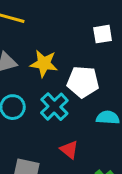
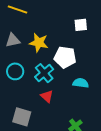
red triangle: (69, 150) -> (47, 96), moved

